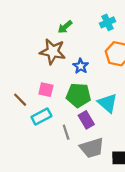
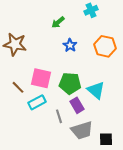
cyan cross: (108, 22) -> (91, 10), moved
brown star: (53, 52) -> (15, 44), moved
blue star: (81, 66) -> (70, 45), moved
pink square: (46, 90) -> (41, 78), size x1.5

